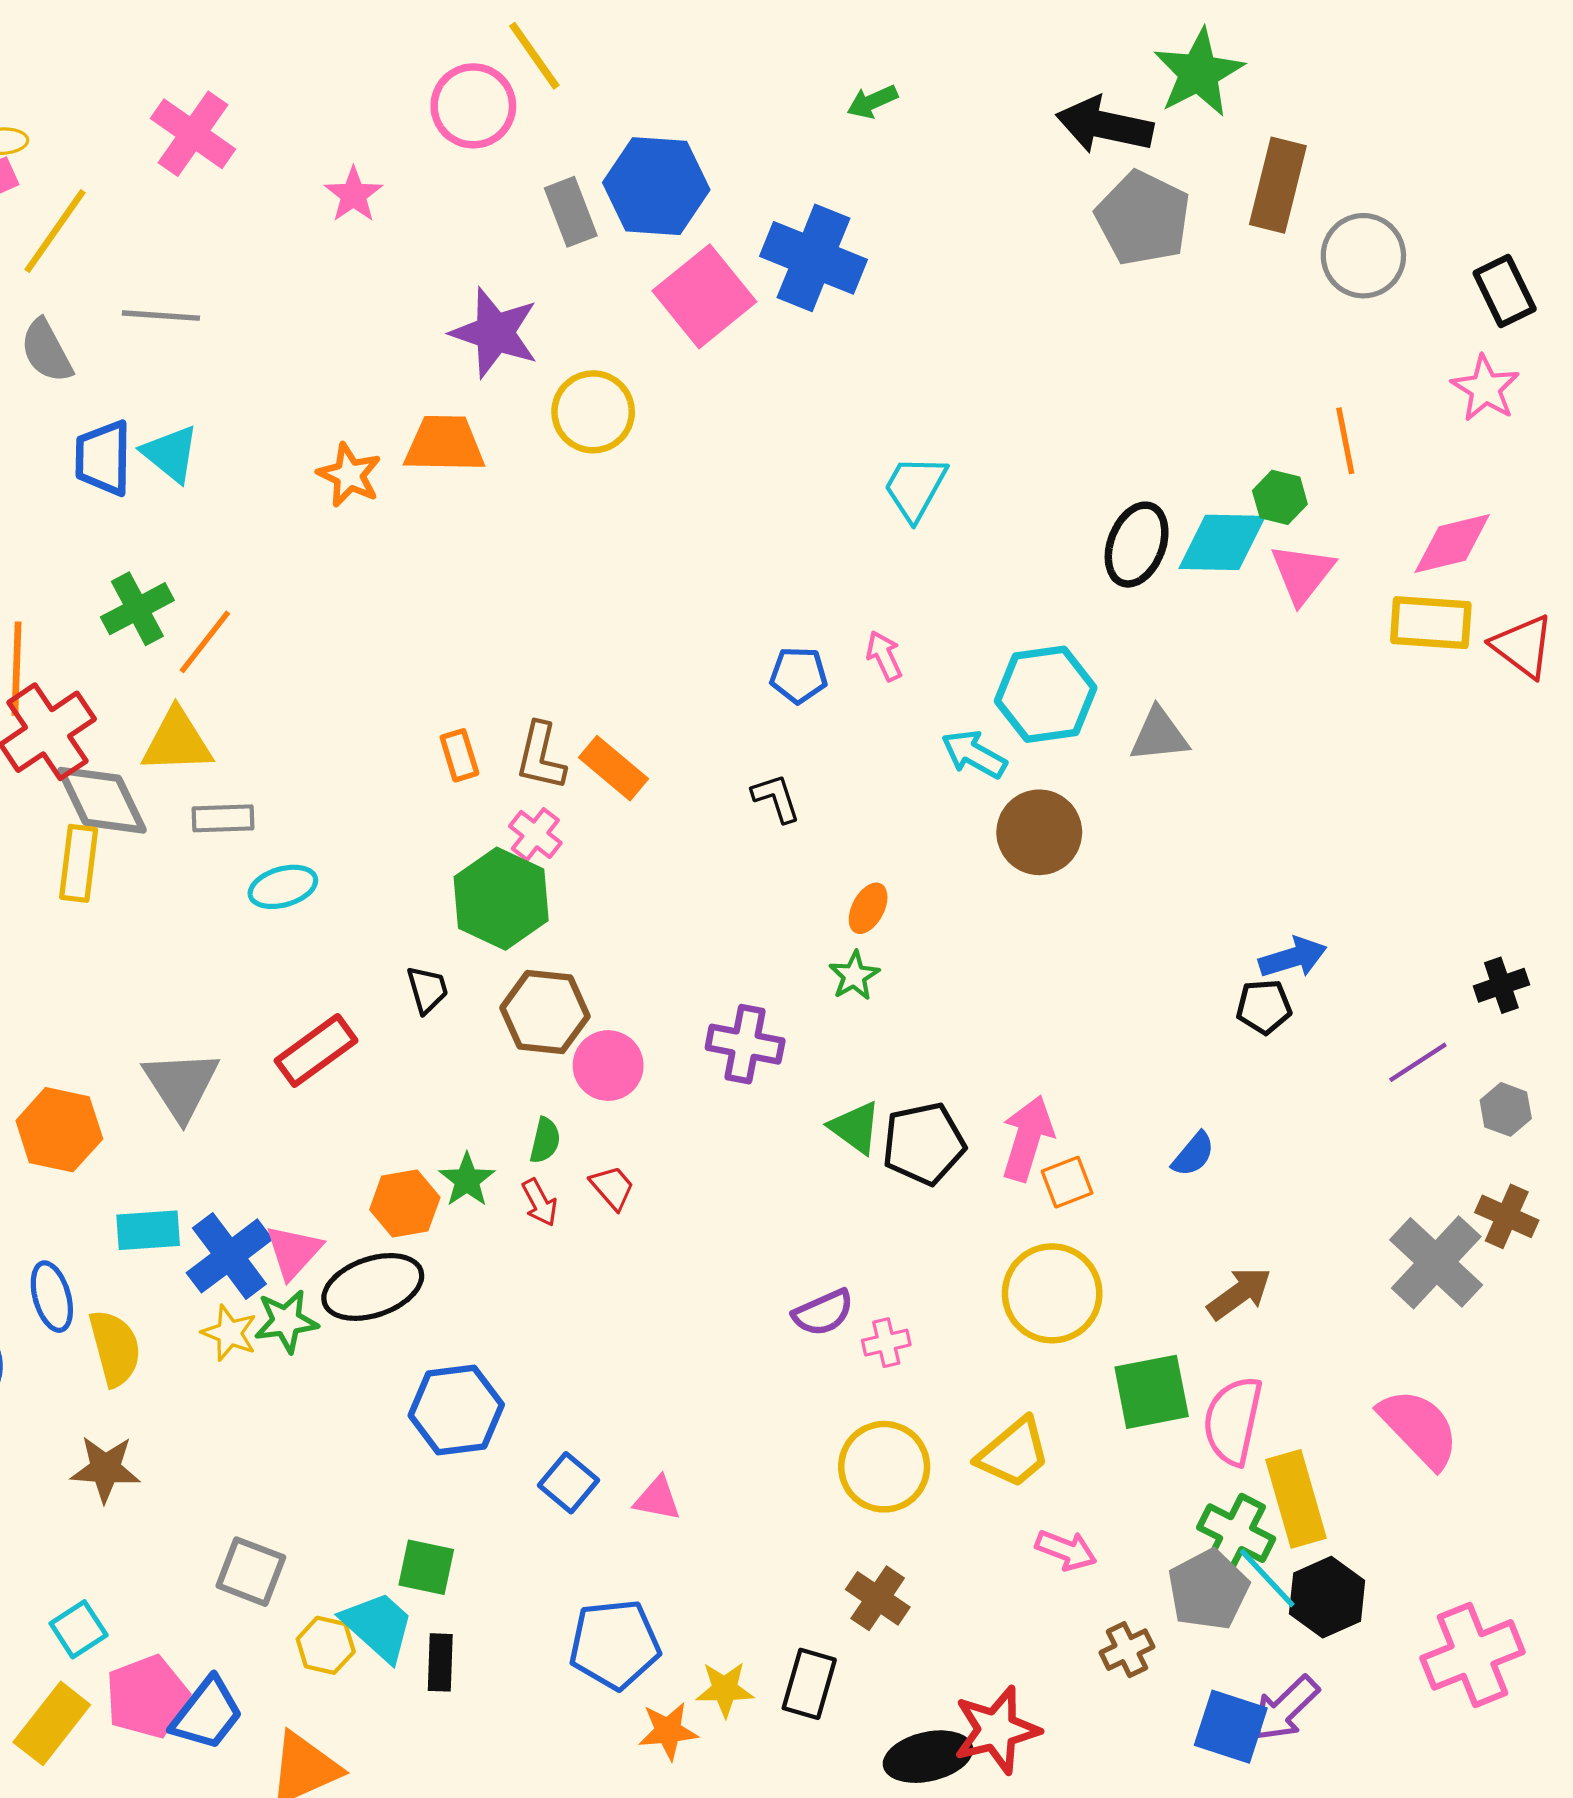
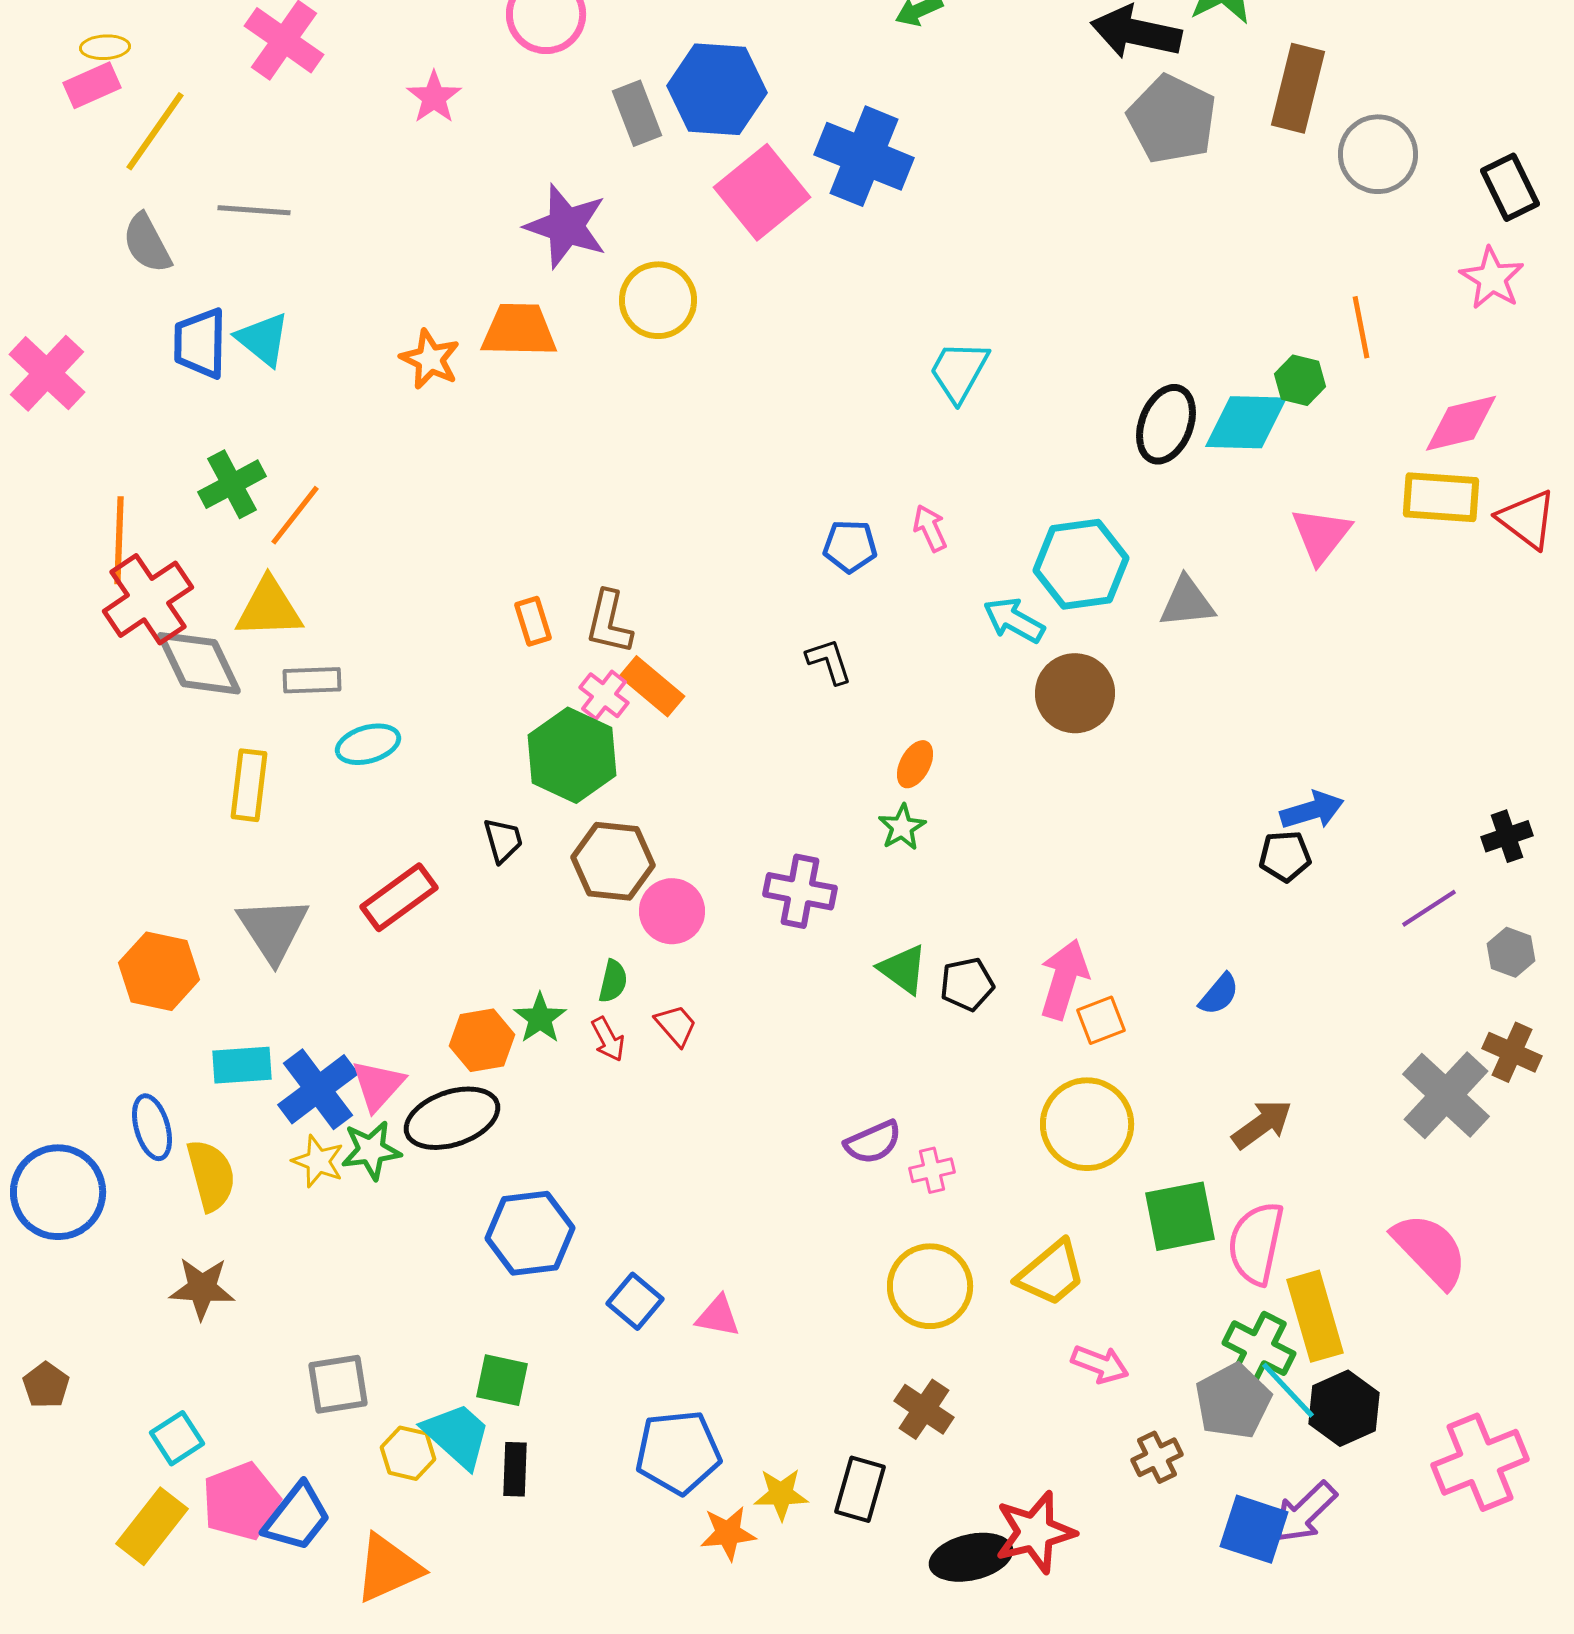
pink triangle: (1302, 573) -> (1321, 535), moved
orange rectangle: (613, 768) -> (652, 686), moved
yellow rectangle: (79, 863) -> (249, 785), moved
black pentagon: (924, 1144) -> (967, 984), size x0.7
gray square: (251, 1572) -> (338, 1384), turned -30

